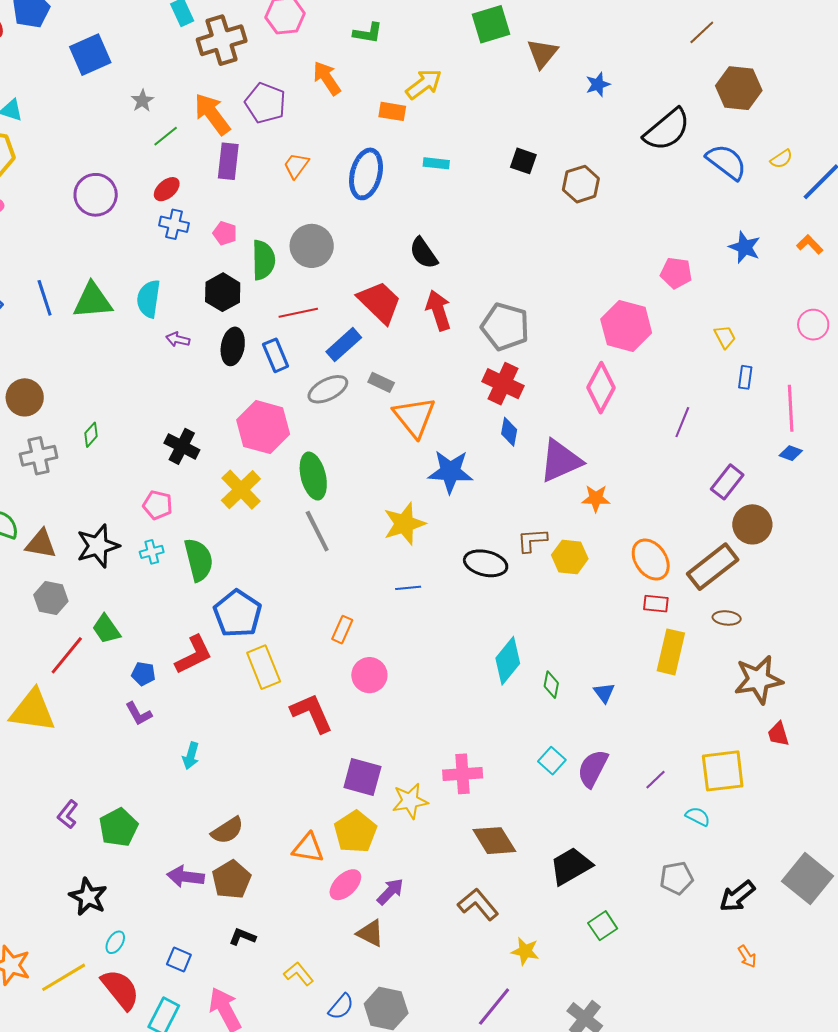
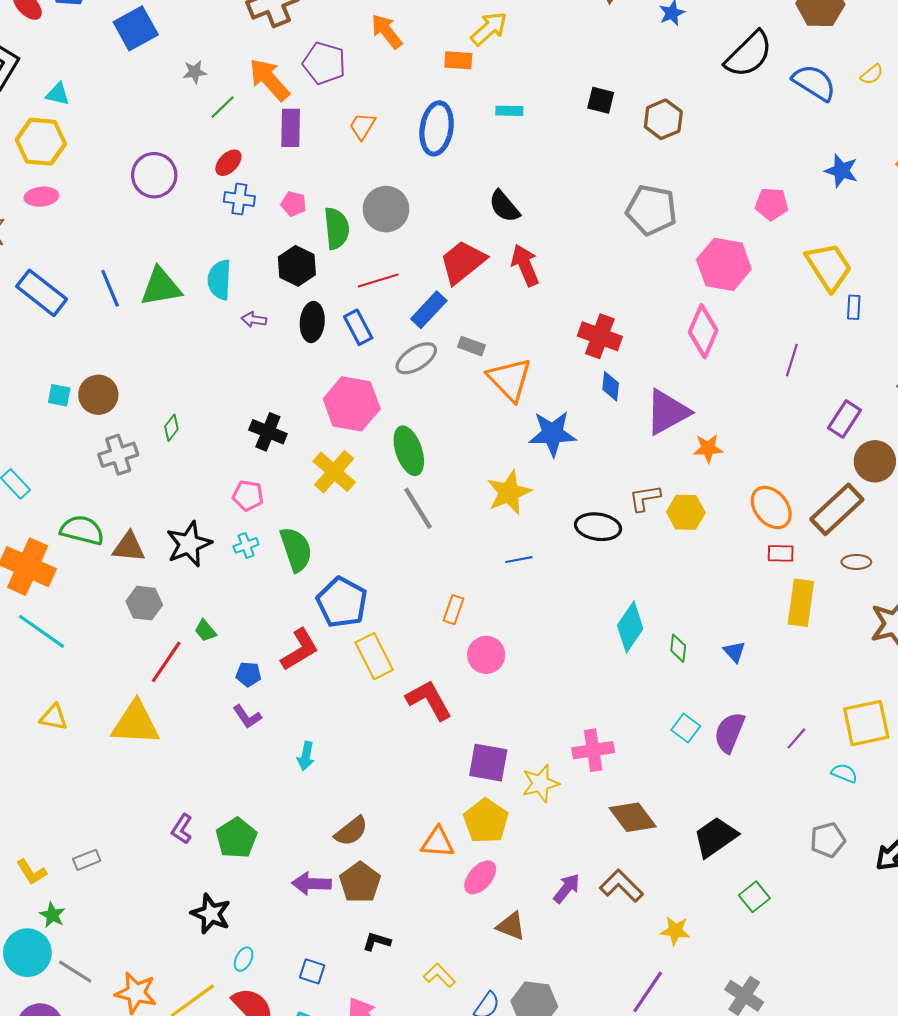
gray star: (142, 101) -> (195, 72), turned 30
red trapezoid: (380, 302) -> (463, 262), turned -78
gray pentagon: (505, 327) -> (652, 210), moved
yellow trapezoid: (725, 337) -> (829, 267), size x2.0
green trapezoid: (106, 629) -> (205, 631), size x0.7
purple arrow: (390, 892) -> (567, 888), moved

